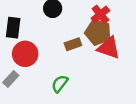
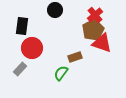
brown pentagon: (98, 32) -> (93, 30), turned 30
brown rectangle: (73, 44) -> (75, 57), moved

